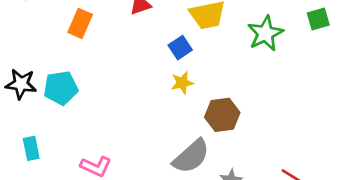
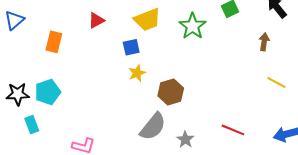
blue square: (180, 48) -> (131, 47), turned 30
cyan rectangle: (31, 148) -> (32, 125), moved

